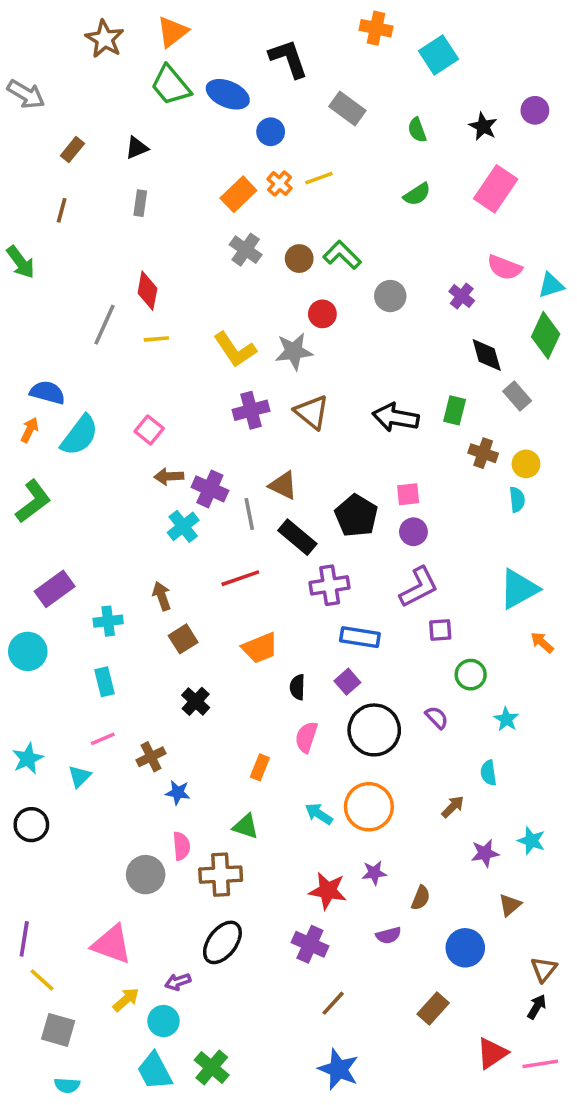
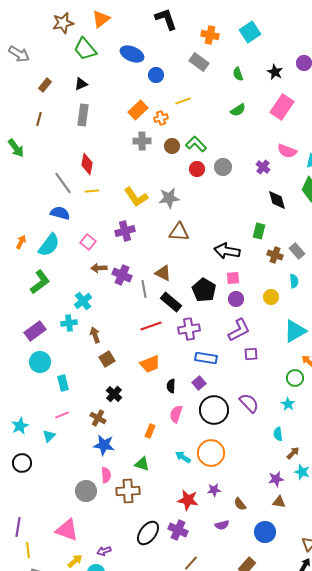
orange cross: (376, 28) -> (210, 35), moved
brown star: (105, 39) -> (63, 23), turned 30
black L-shape: (288, 59) -> (166, 19), moved
green trapezoid: (171, 85) -> (85, 49), moved
orange cross: (280, 184) -> (161, 118), moved, turned 32
gray rectangle: (140, 203) -> (83, 115), size x1.5
gray cross: (246, 250) -> (142, 141), turned -36
red circle: (322, 314) -> (197, 169), moved
gray line: (105, 325) -> (63, 183), turned -60
blue semicircle: (47, 392) -> (60, 213), moved
gray rectangle: (517, 396) -> (297, 251), moved
purple cross: (251, 410) -> (125, 231), moved
brown triangle: (312, 412) -> (179, 232), turned -35
black arrow: (396, 417) -> (227, 251), moved
yellow circle: (526, 464) -> (271, 297), moved
green L-shape: (33, 501) -> (40, 282), moved
cyan cross: (183, 526) -> (83, 301), moved
red line: (240, 578) -> (151, 326), moved
cyan cross: (108, 621) -> (69, 323), moved
cyan circle: (28, 651) -> (40, 362), moved
green circle: (471, 675) -> (295, 378), moved
purple semicircle: (437, 717) -> (249, 403), size x1.5
brown cross: (151, 757) -> (98, 418), moved, turned -35
blue star: (178, 792) -> (104, 445), size x1.5
brown arrow: (453, 807) -> (293, 453), moved
brown semicircle: (421, 898) -> (240, 504), turned 120
brown triangle: (510, 905) -> (279, 502), moved, turned 48
black ellipse: (222, 942) -> (148, 533), moved
yellow line: (42, 980) -> (28, 550), turned 42

